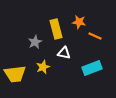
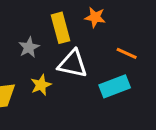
orange line: (95, 36) -> (127, 53), moved
white triangle: (64, 53) -> (73, 64), size x1.5

